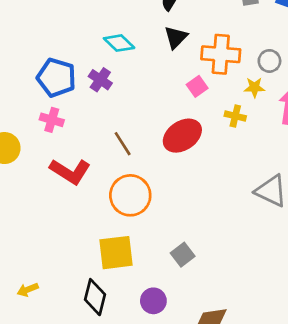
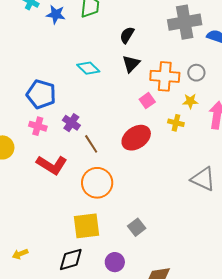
gray circle: (269, 61) -> (196, 73), moved
purple cross: (100, 80) -> (71, 123), moved
black diamond: (95, 297) -> (71, 259), turned 60

